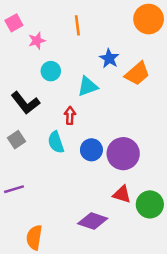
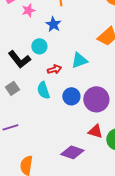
blue star: (109, 58) -> (53, 24), moved
cyan circle: (51, 71) -> (39, 46), moved
cyan triangle: (88, 86) -> (79, 60), moved
red arrow: (70, 116) -> (54, 69), turned 72

